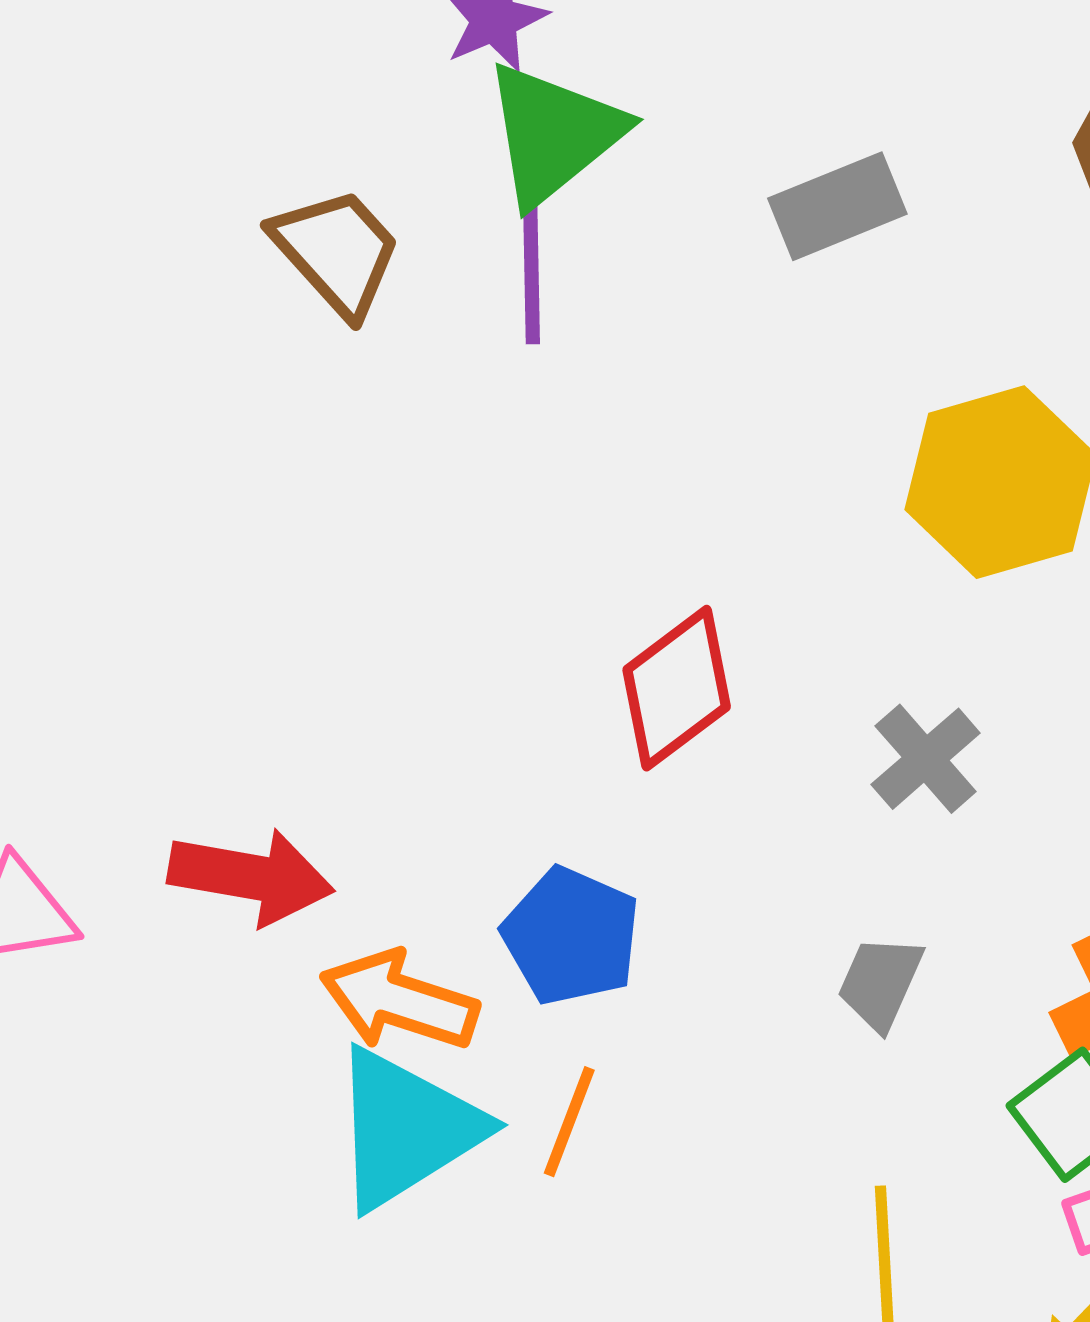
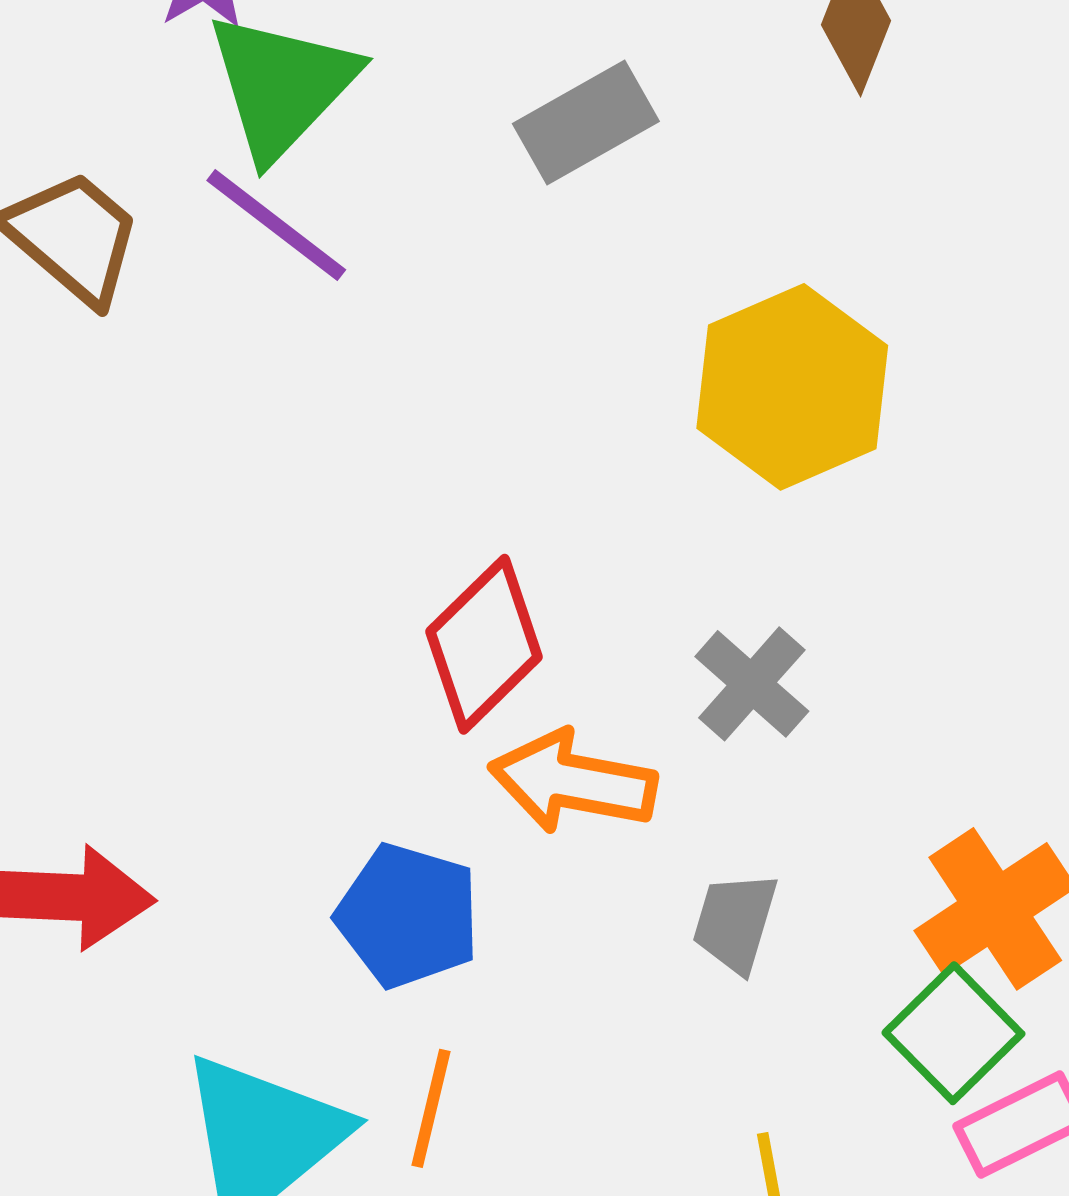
purple line: (531, 265) -> (276, 225), turned -44
orange arrow: (399, 1001) -> (573, 782), moved

